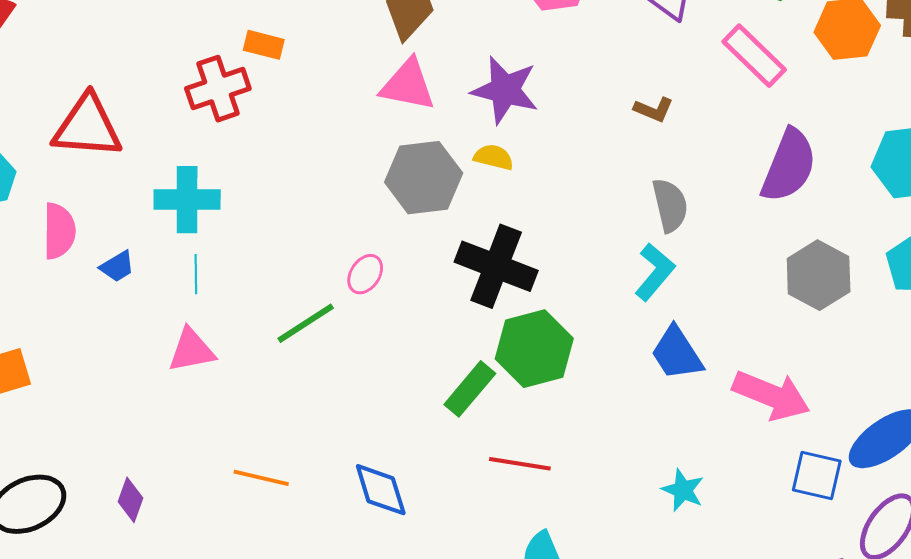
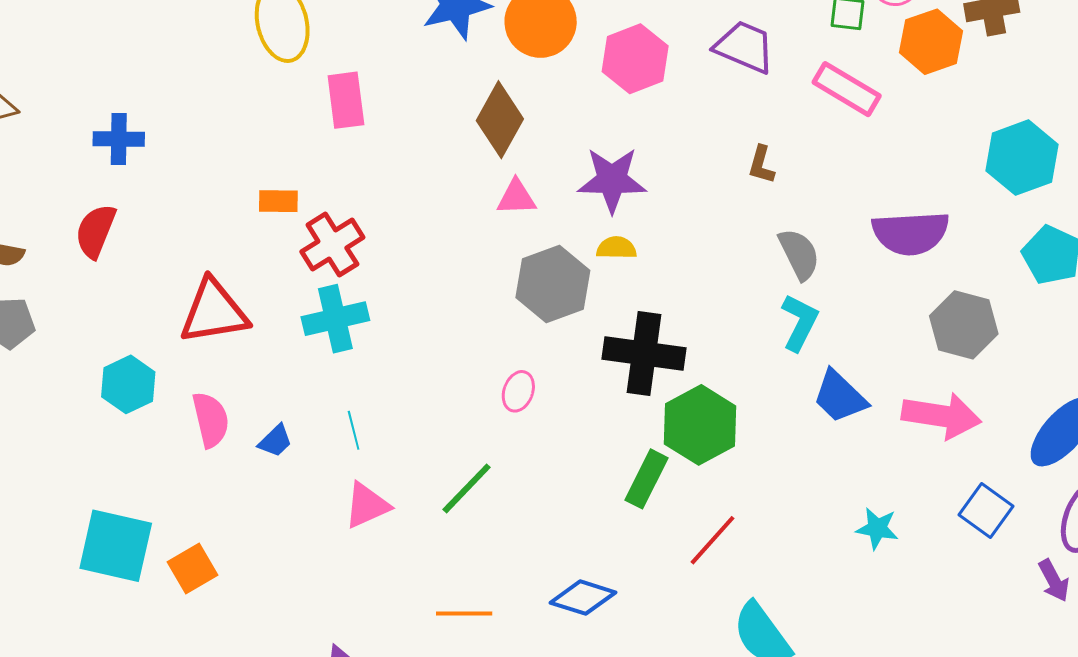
orange rectangle: (264, 45) -> (278, 201), moved
pink triangle: (408, 85) -> (516, 197), size x0.7
brown L-shape: (654, 110) -> (761, 165), turned 96
purple semicircle: (789, 166) -> (911, 233), moved, turned 78
cyan cross: (187, 200) -> (335, 319), moved
gray hexagon: (819, 275) -> (964, 325), moved
green line: (306, 323) -> (467, 488), moved
red line: (520, 464) -> (713, 540), turned -44
blue square: (817, 476) -> (986, 511), moved, turned 36
blue diamond: (381, 490) -> (583, 598), turned -42

